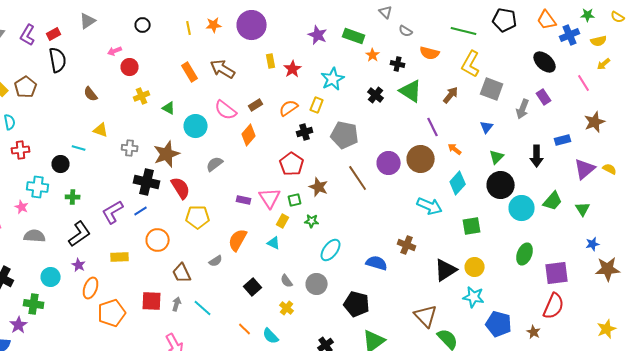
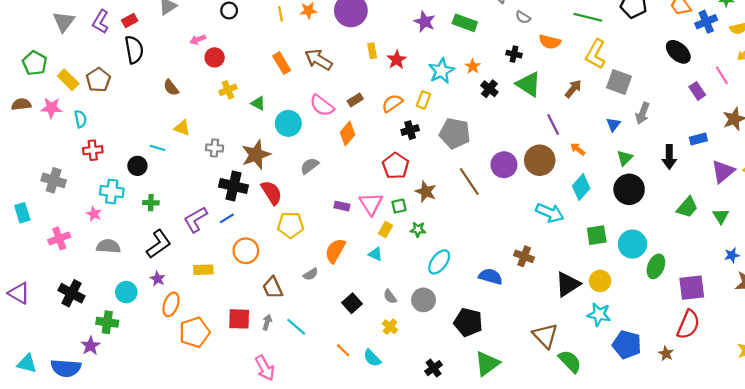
orange star: (373, 55) -> (473, 66), moved
purple rectangle: (544, 97) -> (697, 91), moved
gray arrow: (523, 109) -> (643, 113), moved
cyan circle: (522, 208) -> (632, 244), moved

